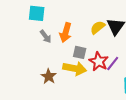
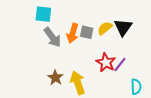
gray arrow: (46, 36) -> (52, 37), size x1.5
gray square: (80, 52) -> (87, 32), moved
yellow arrow: (75, 68) -> (78, 83), moved, turned -120

